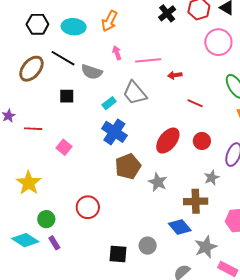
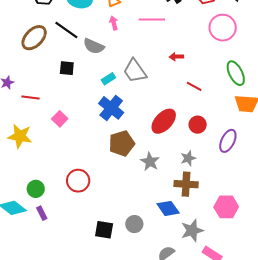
pink arrow: (117, 53) -> (114, 23), moved
pink line: (148, 60) -> (152, 20), moved
gray star: (212, 178) -> (188, 158), moved
yellow star: (29, 183) -> (20, 136), moved, turned -30

